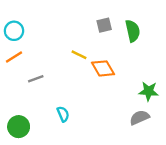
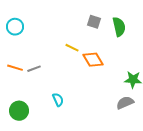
gray square: (104, 25) -> (94, 22), turned 32
orange line: (14, 57) -> (15, 68), moved, turned 49

